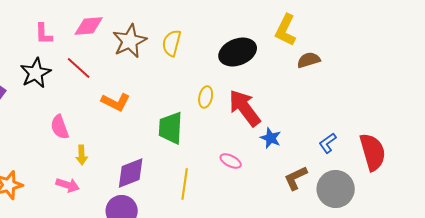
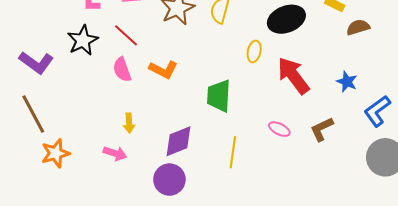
yellow ellipse: (206, 97) -> (254, 51), moved
pink semicircle: (60, 127) -> (122, 70), moved
blue star: (271, 138) -> (347, 82), moved
blue L-shape: (328, 143) -> (377, 111), size x1.5
brown L-shape: (296, 178) -> (322, 129), moved

